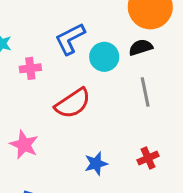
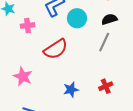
black semicircle: (141, 47) -> (109, 19), moved
gray line: (145, 92) -> (104, 42), turned 36

